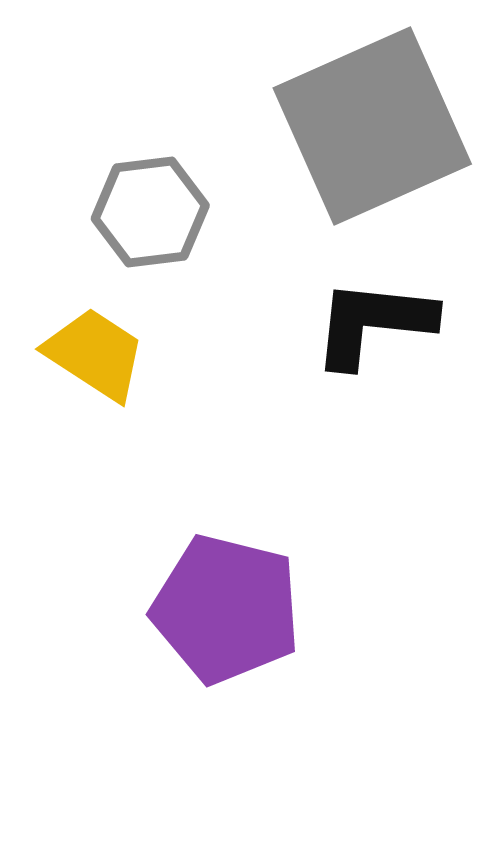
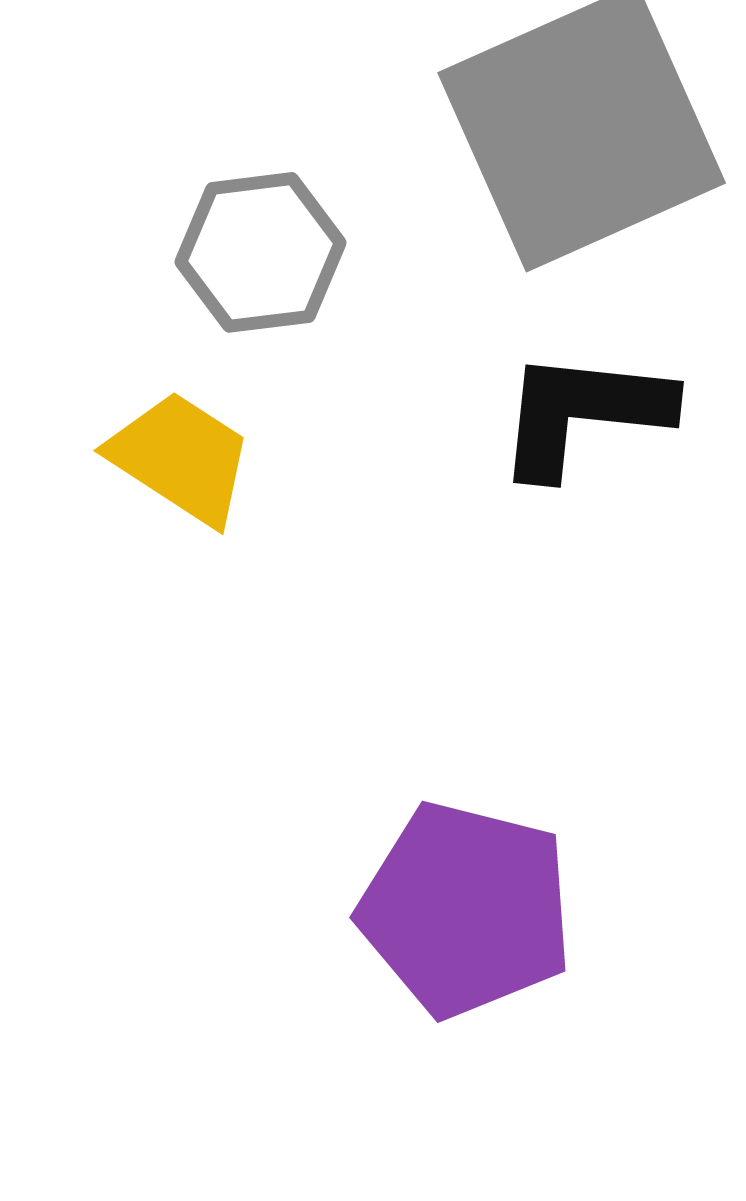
purple pentagon: (226, 609) -> (466, 909), moved

